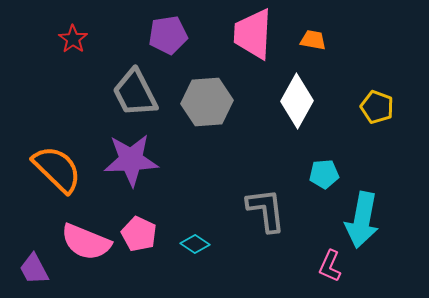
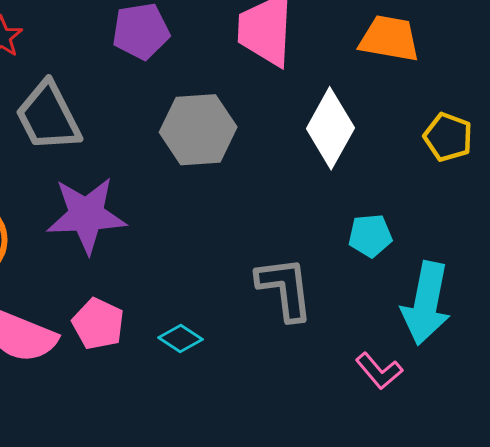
orange trapezoid: (313, 40) -> (389, 39), moved, size x1.6
gray trapezoid: (135, 93) -> (48, 116), moved
pink L-shape: (330, 266) -> (379, 371), turned -64

